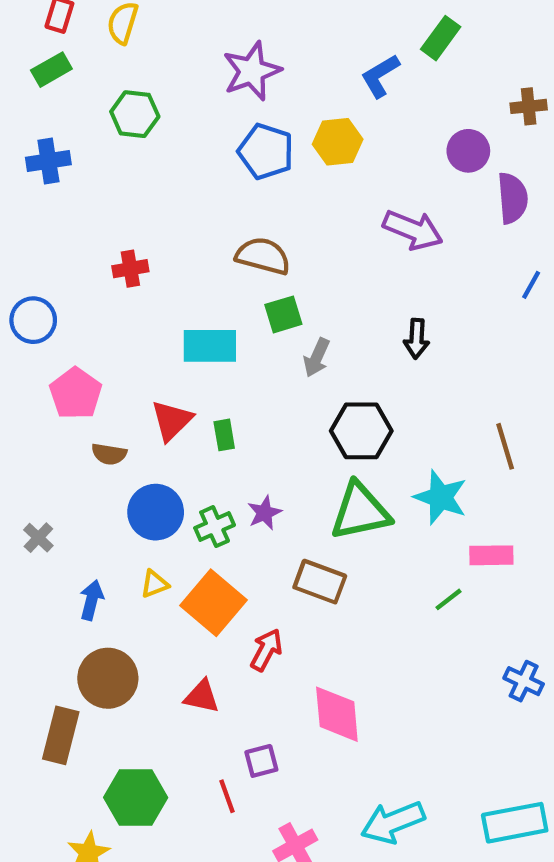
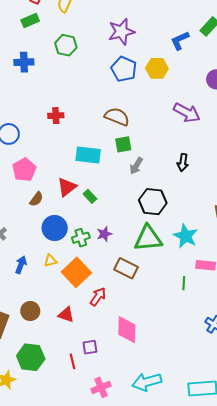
green rectangle: (224, 435) -> (90, 196), turned -40
brown semicircle: (109, 454) -> (36, 199), turned -70
green line: (448, 599) -> (184, 283), turned -56
brown circle: (108, 678) -> (30, 311), moved, size x0.7

